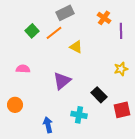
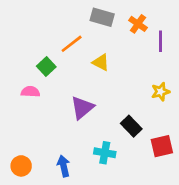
gray rectangle: (65, 13) -> (102, 17), moved, turned 42
green square: (32, 31) -> (46, 66), moved
orange circle: (15, 105) -> (21, 166), moved

